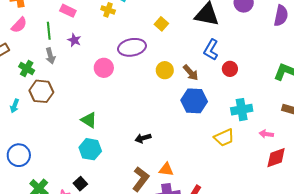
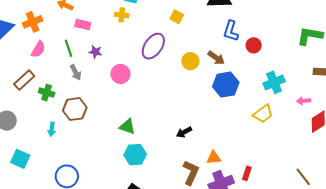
purple ellipse: (132, 47) -> (153, 46), turned -32
green cross: (27, 68) -> (47, 93), moved
pink circle: (104, 68) -> (120, 74), moved

